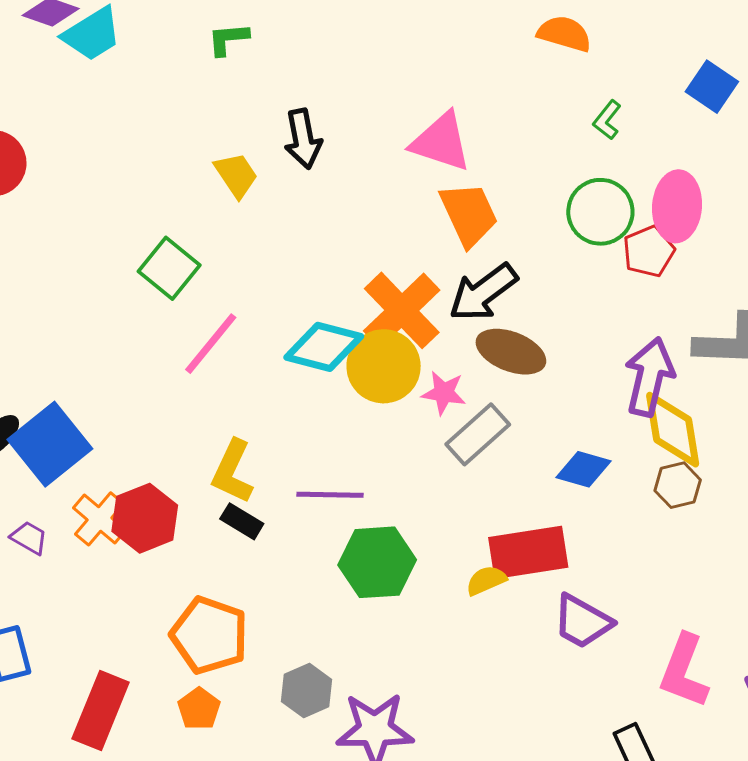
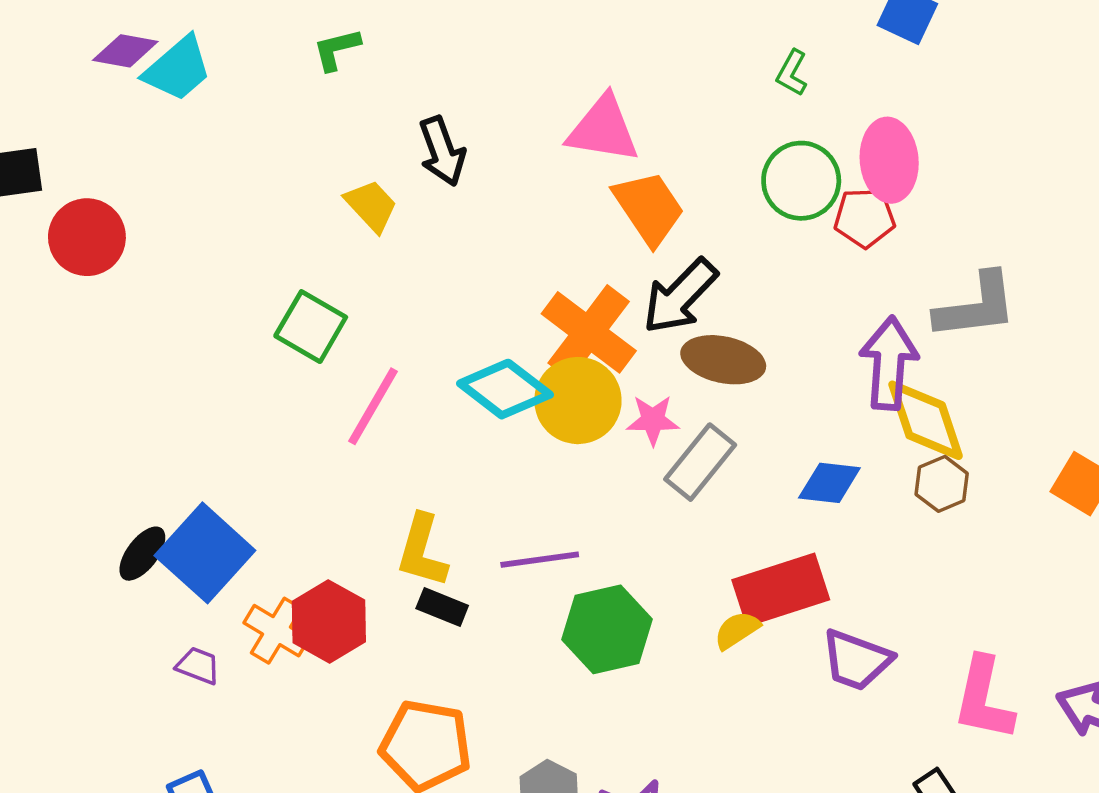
red pentagon: (649, 251) -> (865, 218), turned 30
cyan diamond: (324, 347) -> (505, 389), turned 32

